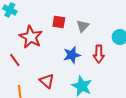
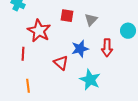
red line: (15, 60) -> (23, 54), turned 40
red triangle: (47, 81) -> (61, 63), moved

